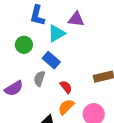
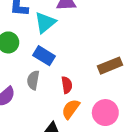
red semicircle: (66, 87) -> (67, 85), turned 40

